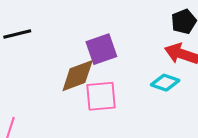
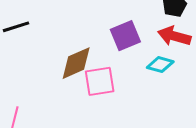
purple square: (101, 49) -> (125, 36), moved

